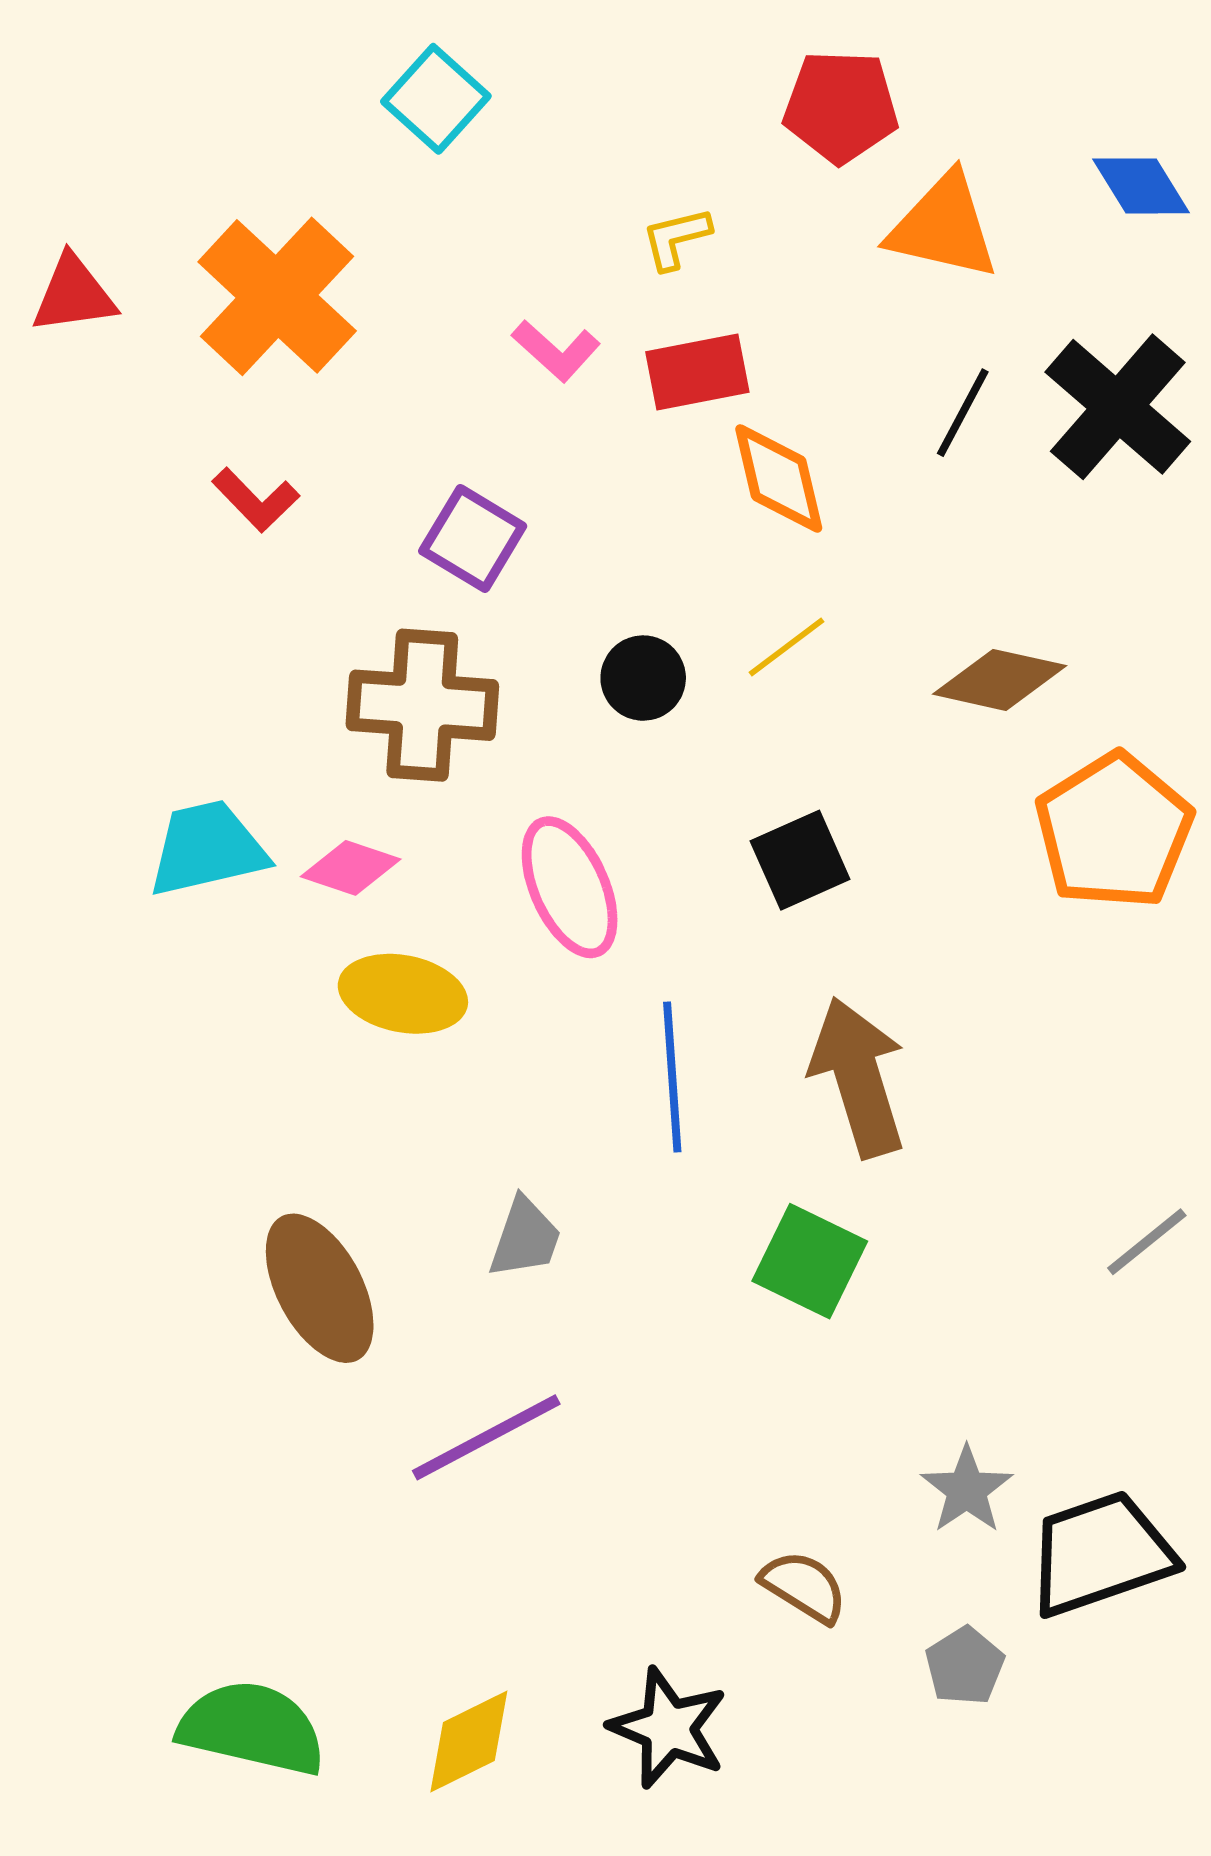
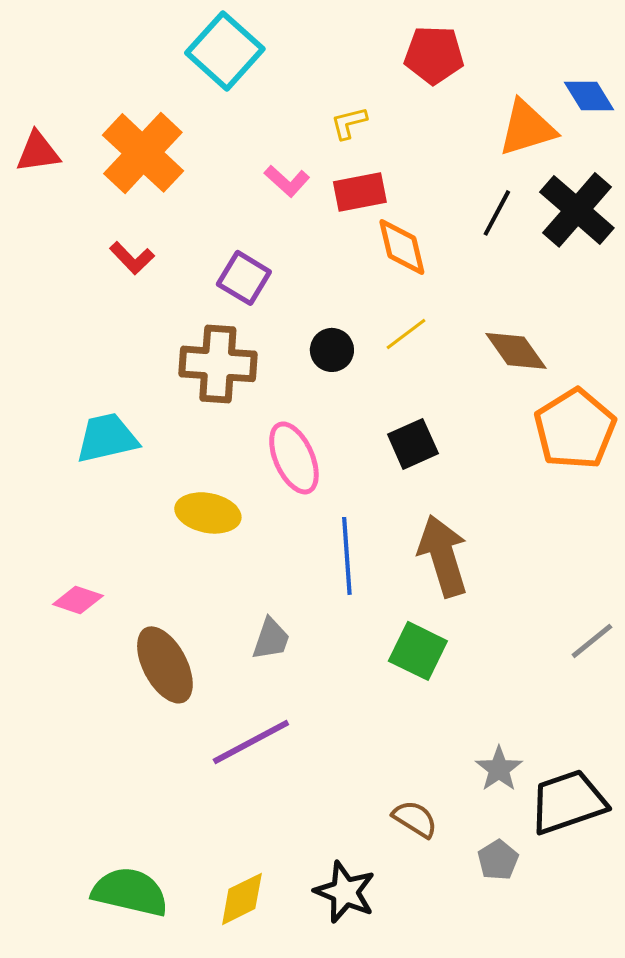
cyan square: (436, 99) -> (225, 51), size x1.4
orange triangle: (943, 227) -> (527, 128), moved, turned -30
brown diamond: (1000, 680) -> (516, 351), turned 42
pink diamond: (351, 868) -> (78, 600), moved

